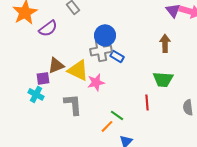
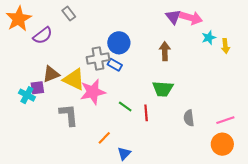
blue circle: (105, 35) -> (119, 43), moved
pink star: (96, 82) -> (93, 92), size x1.4
cyan cross: (36, 94) -> (27, 95), moved
green line: (117, 115) -> (125, 107), moved

